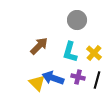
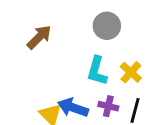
brown arrow: (39, 46) -> (39, 37), moved

